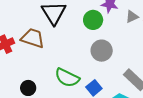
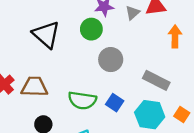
brown trapezoid: (33, 38) -> (34, 87), moved

